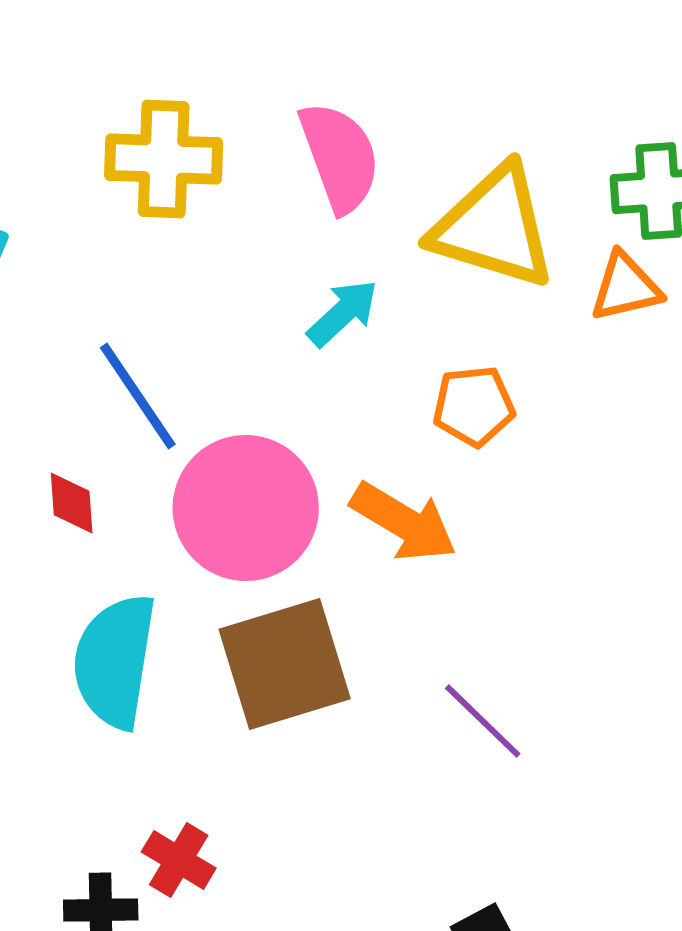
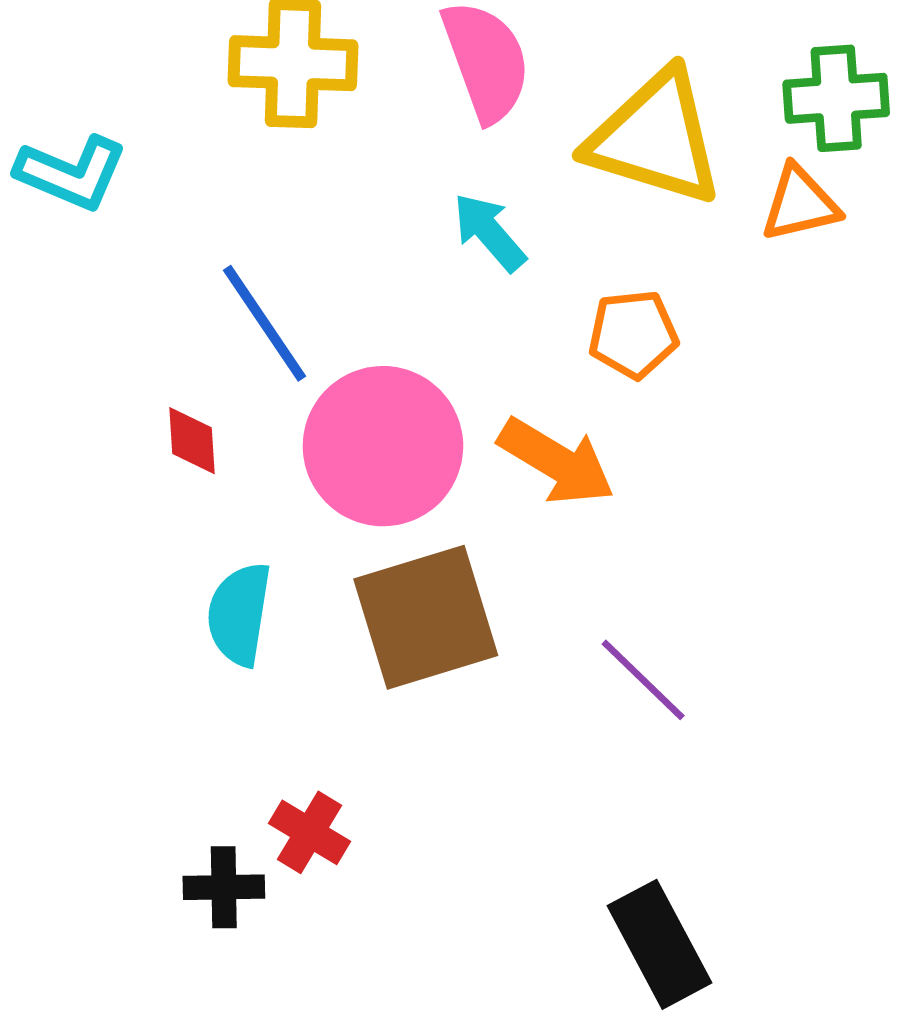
cyan arrow: (343, 313) -> (489, 232), turned -88
cyan semicircle: (115, 661) -> (239, 614), size x0.7

